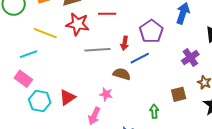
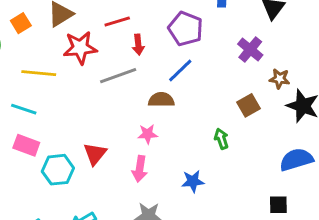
red arrow: (125, 43) -> (138, 45), moved
cyan line: (28, 54) -> (24, 109), turned 54

